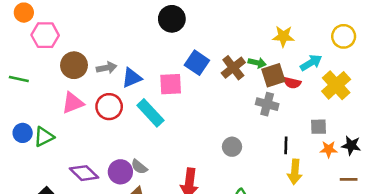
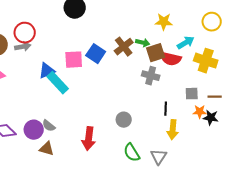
blue square: (197, 63) -> (96, 54), moved
blue triangle: (132, 78) -> (47, 71), moved
red semicircle: (292, 83) -> (171, 59), size x1.5
yellow cross: (336, 85) -> (206, 61), turned -30
red circle: (109, 107) -> (25, 33), moved
black star: (351, 145) -> (211, 118), moved
gray circle: (232, 147) -> (124, 120), moved
brown line: (349, 179) -> (215, 97), moved

